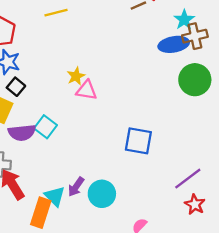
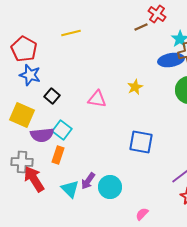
yellow star: (76, 76) -> (135, 87), moved
black square: (16, 87) -> (52, 96), moved
orange rectangle: (41, 213) -> (58, 155), moved, size x0.7

